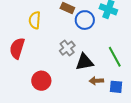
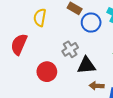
red circle: (41, 81) -> (47, 72), moved

